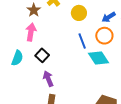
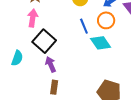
black square: (42, 55) -> (44, 41), size x1.6
cyan semicircle: (17, 58) -> (17, 58), moved

